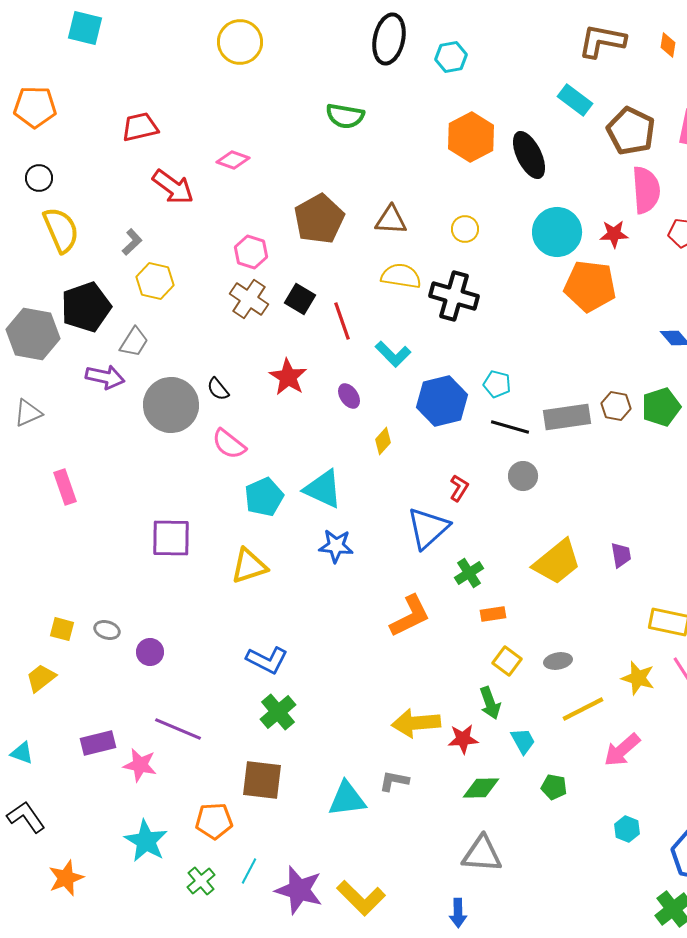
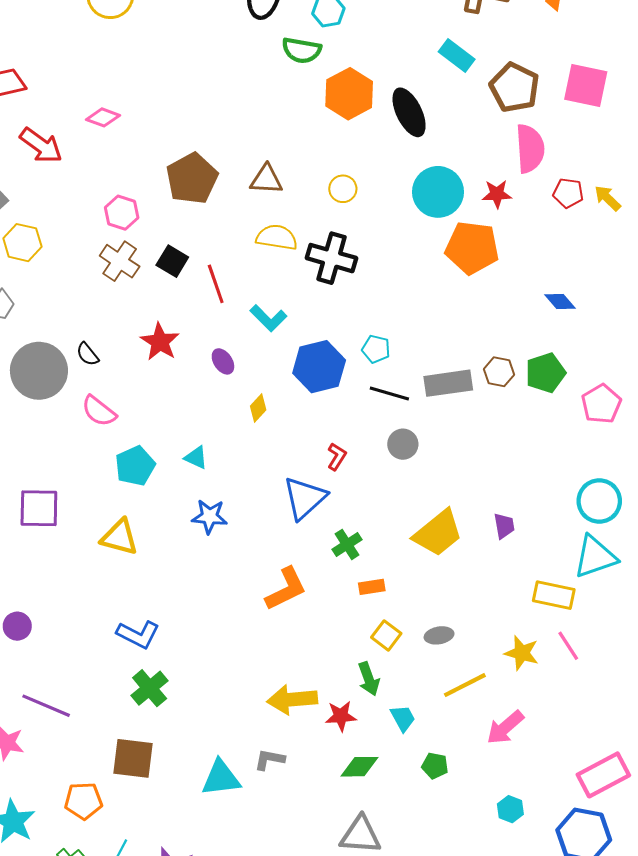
green semicircle: (345, 116) -> (302, 50), moved
cyan triangle: (323, 489) -> (196, 458), size x0.6
yellow triangle: (249, 566) -> (120, 537), turned 33

